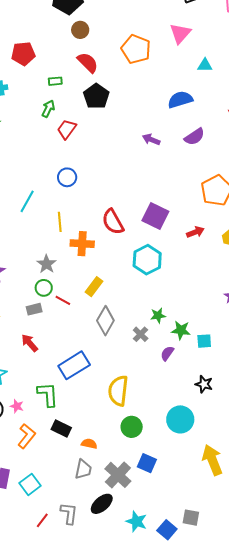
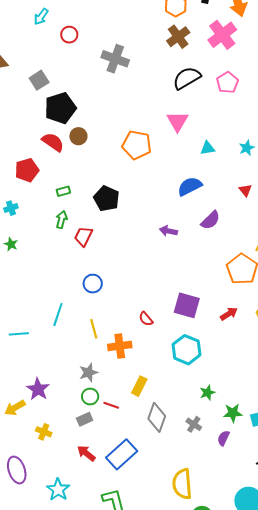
red semicircle: (88, 63) -> (53, 142), moved
red semicircle: (113, 222) -> (146, 319), size x0.6
gray star: (47, 264) -> (88, 373), turned 30
green star: (158, 316) -> (207, 393), moved
blue rectangle: (74, 365) -> (122, 454), moved

